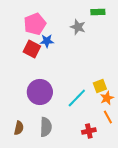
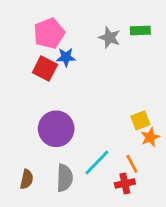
green rectangle: (98, 12) -> (140, 31), moved
cyan line: (77, 98) -> (97, 162), moved
orange line: (108, 117) -> (132, 164), moved

